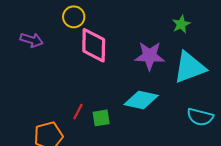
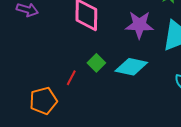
green square: (101, 118) -> (96, 63), moved, turned -36

